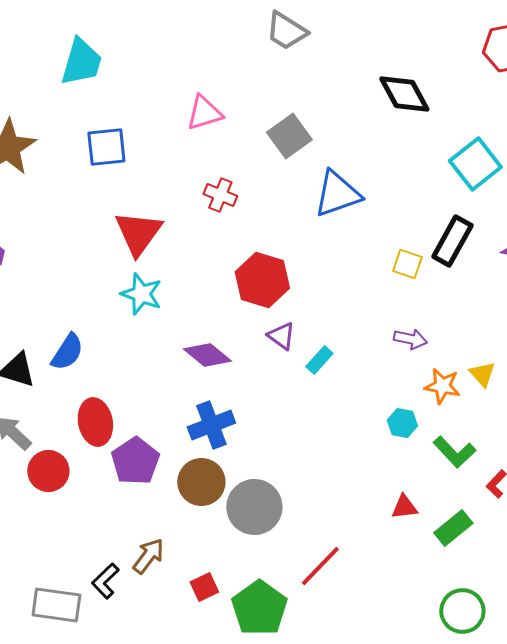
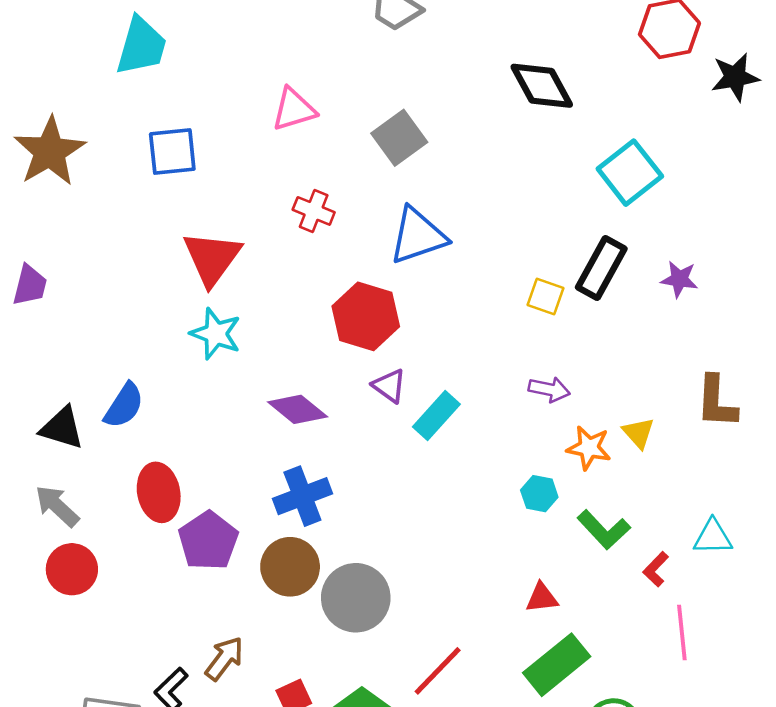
blue triangle: (337, 194) -> (418, 236), moved
cyan rectangle: (319, 360) -> (436, 416), size x1.4
red circle: (48, 471) -> (72, 569), moved
green rectangle: (453, 528) -> (557, 665), moved, size x1.4

